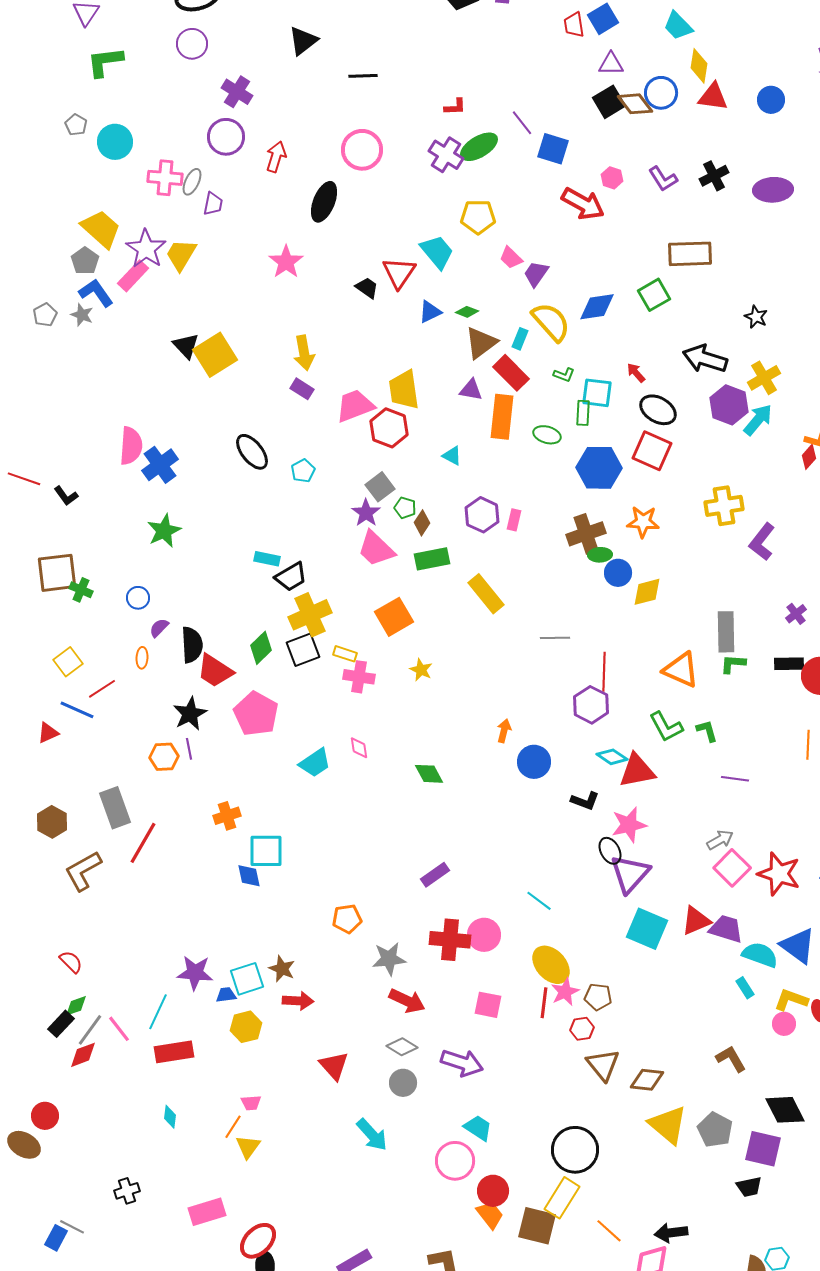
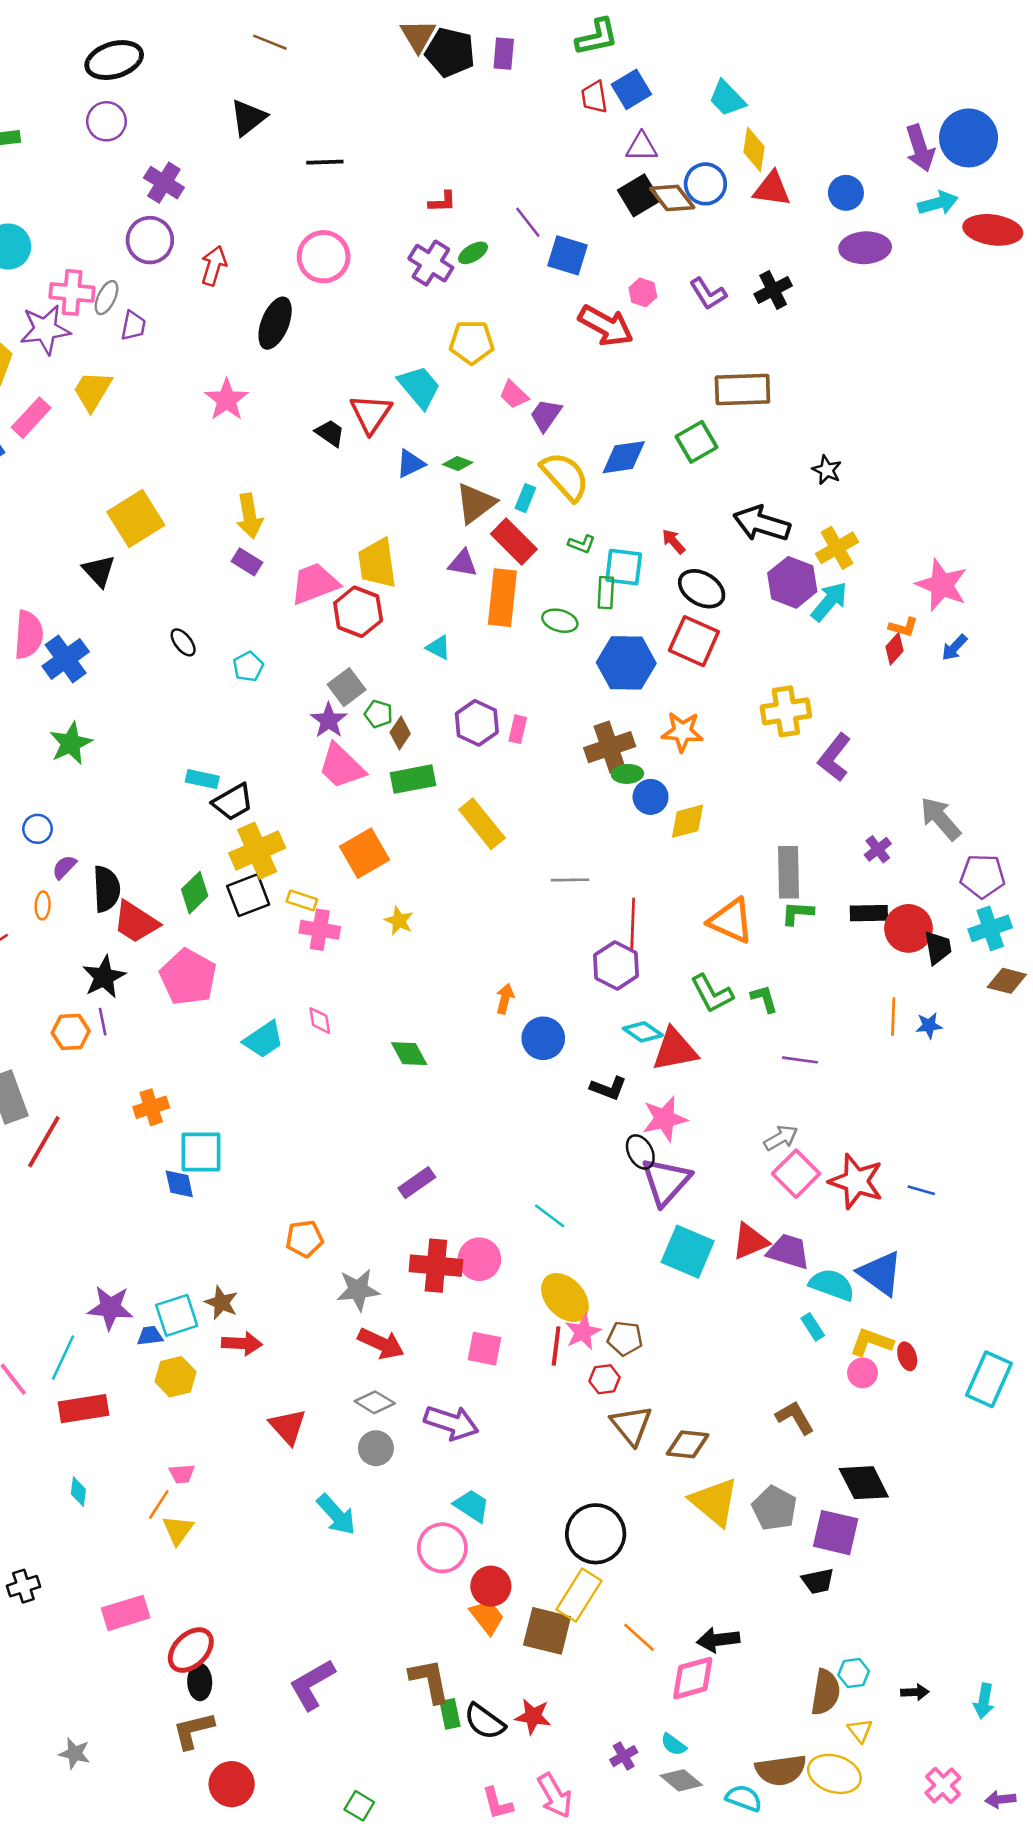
green ellipse: (479, 147) -> (473, 253), size x0.6
purple ellipse: (773, 190) -> (865, 248), moved
purple star: (146, 249) -> (45, 329), moved, turned 30
black triangle: (186, 346) -> (99, 571), moved
black ellipse: (252, 452) -> (183, 642), size x0.6

